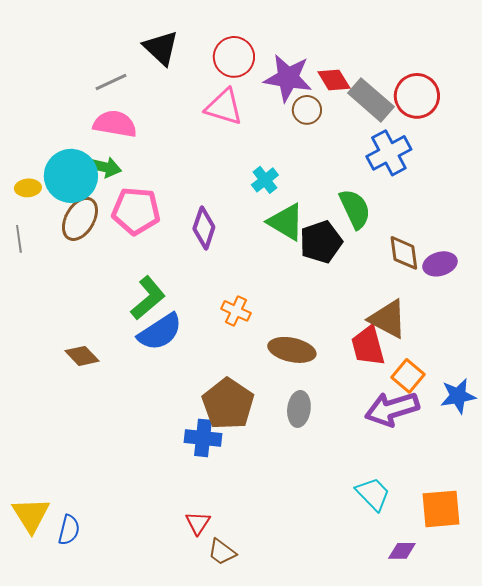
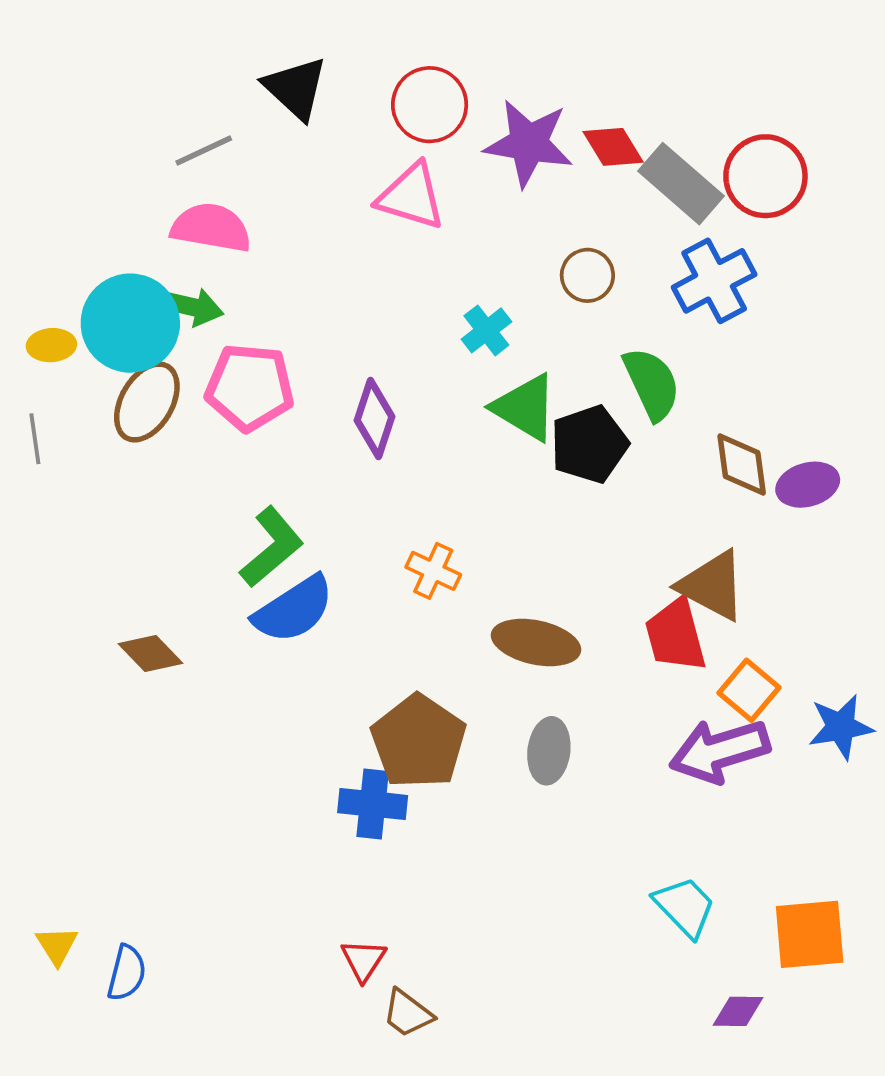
brown circle: (307, 110) -> (587, 275), moved
yellow triangle: (31, 515) -> (57, 945), size x0.6

